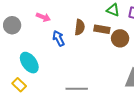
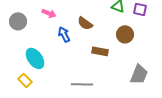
brown semicircle: (80, 27) -> (85, 23), turned 119
brown rectangle: (102, 29) -> (100, 51), moved

